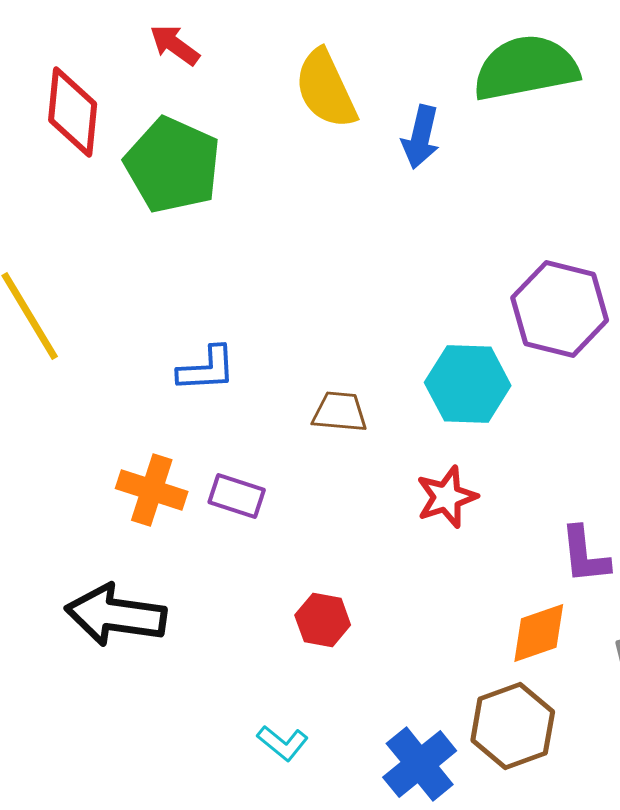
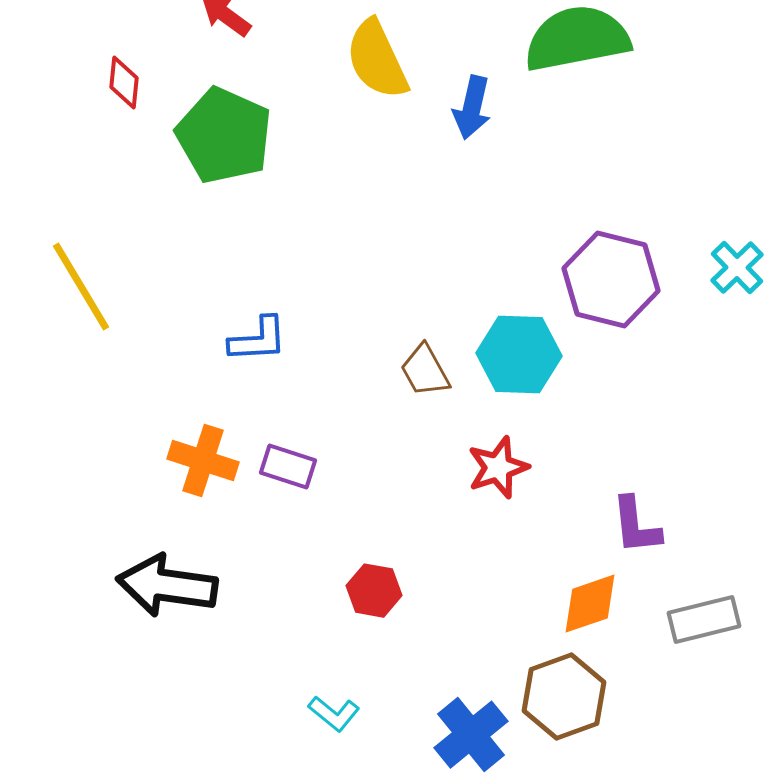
red diamond: (73, 112) -> (124, 83), size x0.6
brown trapezoid: (340, 412) -> (425, 371), moved, turned -124

